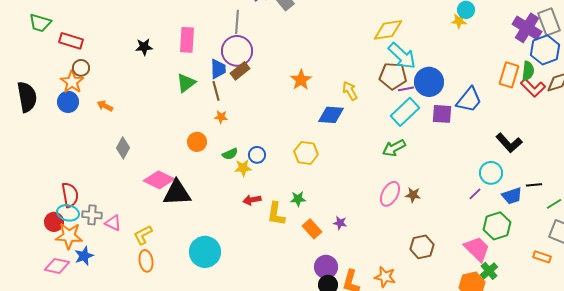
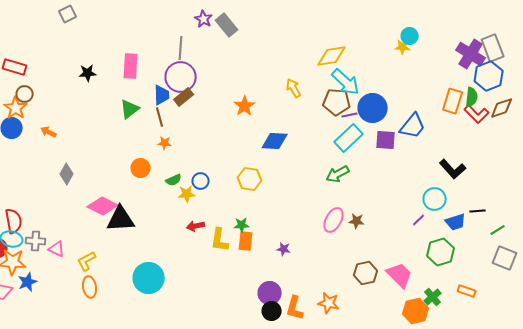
yellow arrow: (350, 91) -> (294, 88), moved
orange rectangle: (312, 229) -> (246, 241), moved, turned 48
pink trapezoid: (477, 249) -> (400, 275), moved
orange rectangle: (542, 257) -> (467, 291), moved

